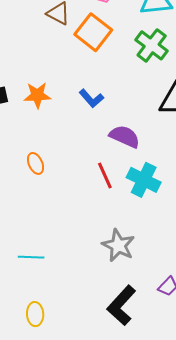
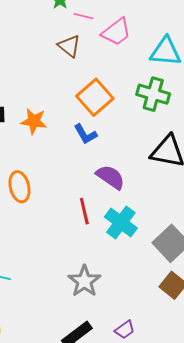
orange square: (93, 32) -> (95, 97), moved
green cross: (152, 45) -> (153, 94), turned -32
orange ellipse: (36, 163) -> (20, 187), size x1.4

